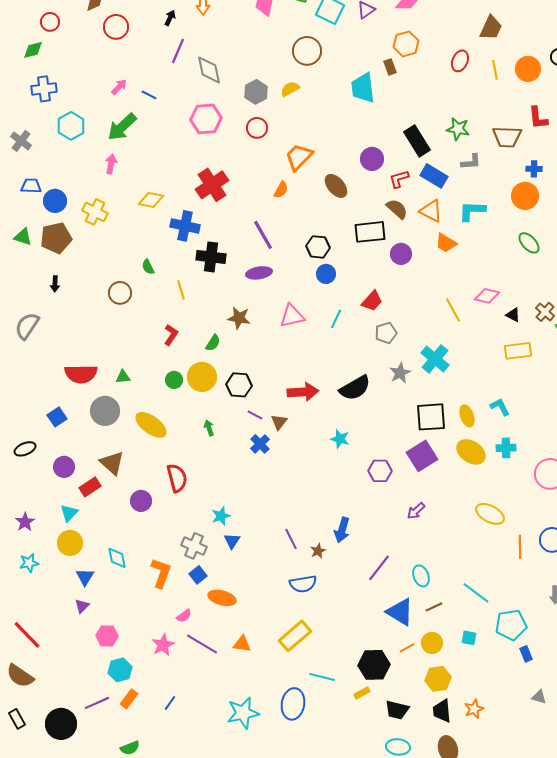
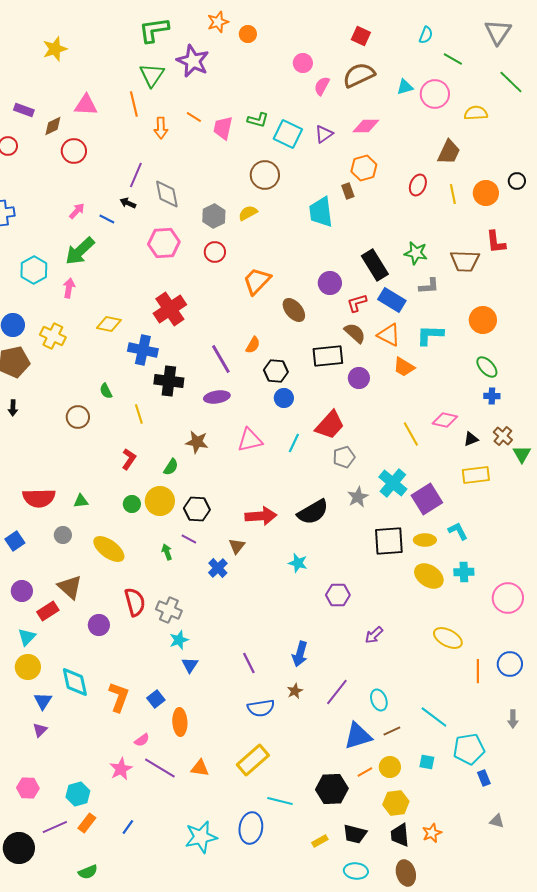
black arrow: (170, 18) -> (128, 203), moved, turned -91
cyan hexagon: (71, 126) -> (34, 270), moved
blue cross: (534, 169) -> (492, 396), moved
orange semicircle: (281, 190) -> (253, 345), moved
red trapezoid: (372, 301) -> (330, 425), size x1.4
black triangle: (513, 315) -> (471, 439), turned -49
gray circle: (105, 411) -> (63, 535), size x0.6
purple line: (255, 415) -> (189, 539), moved
yellow ellipse: (467, 416) -> (425, 540), turned -70
purple square: (422, 456) -> (427, 499), moved
gray cross: (194, 546) -> (169, 610), moved
brown star: (318, 551) -> (295, 691), moved
cyan diamond: (117, 558) -> (75, 682), size x1.4
orange ellipse: (222, 598) -> (180, 722), turned 72
blue triangle: (400, 612) -> (358, 736), turned -48
pink hexagon: (107, 636) -> (28, 788), moved
yellow rectangle: (362, 693) -> (320, 841), moved

